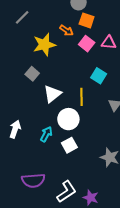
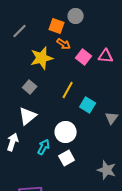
orange square: (87, 20) -> (57, 26), moved
cyan square: (99, 76) -> (88, 105), moved
white triangle: (52, 94) -> (28, 116), moved
yellow line: (82, 97) -> (68, 90), moved, turned 30

